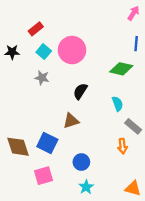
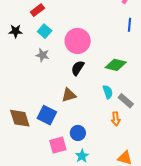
pink circle: (72, 50) -> (78, 41), moved
green diamond: (121, 69) -> (116, 65), moved
cyan semicircle: (117, 104) -> (108, 92), moved
pink square: (43, 176) -> (58, 145), moved

